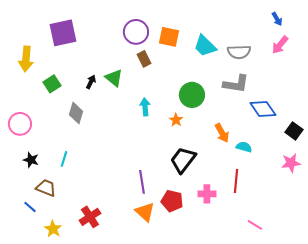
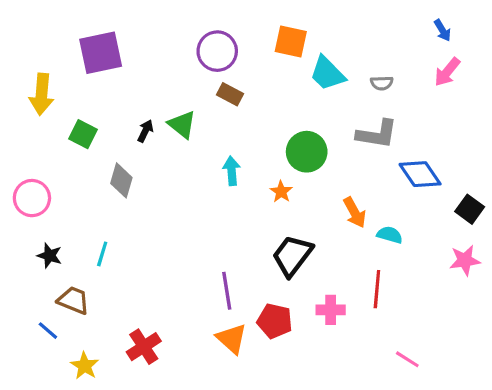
orange square: (169, 37) -> (291, 42), moved
gray semicircle: (239, 52) -> (382, 83), size x0.6
brown rectangle: (144, 59) -> (230, 94), turned -35
green square: (52, 84) -> (83, 134), turned -30

